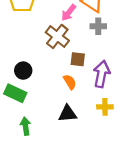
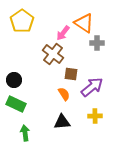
gray cross: (98, 26) -> (97, 43), moved
black circle: (23, 71) -> (14, 80), moved
purple arrow: (102, 74) -> (92, 87), turned 40

